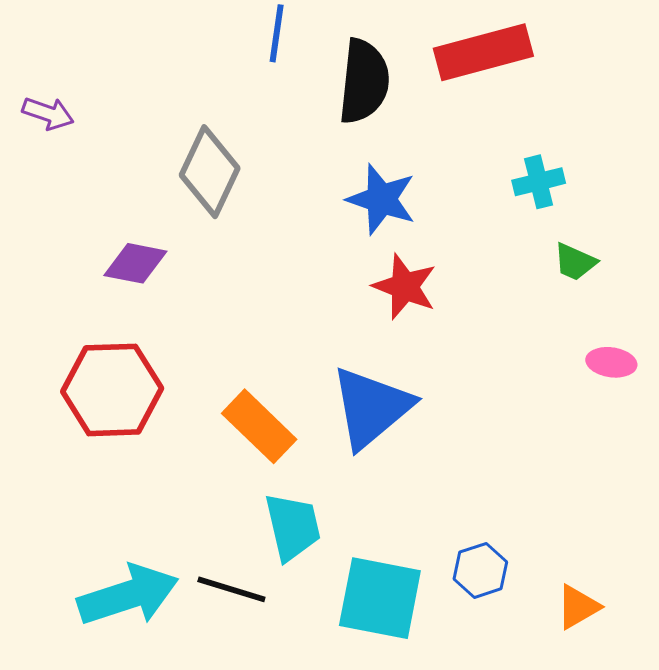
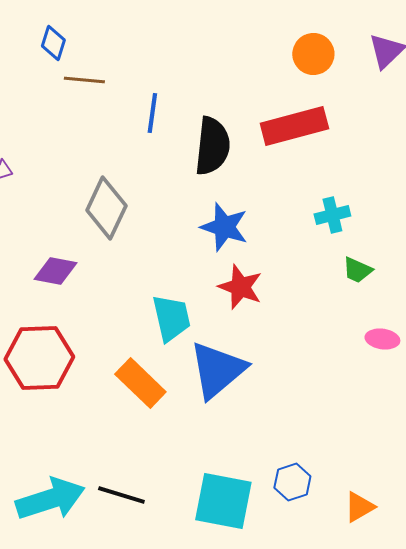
cyan trapezoid: (293, 527) -> (171, 318), moved

